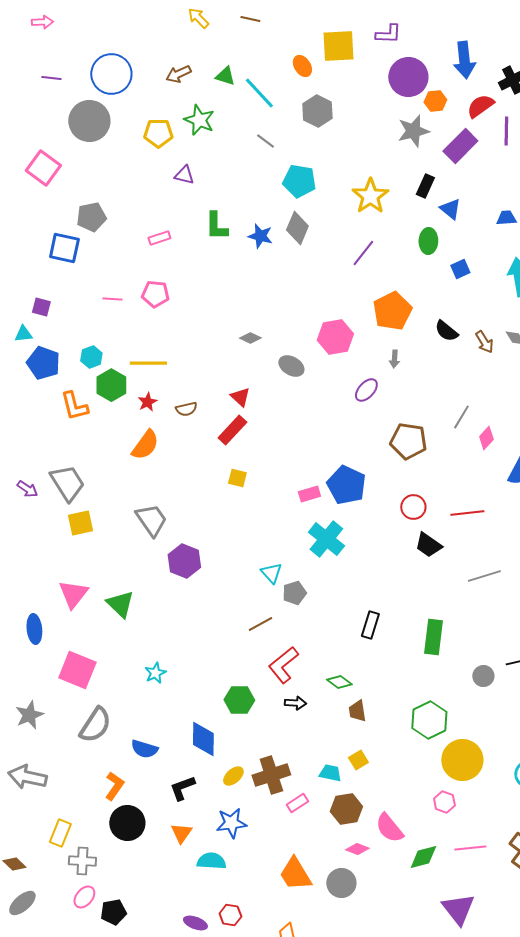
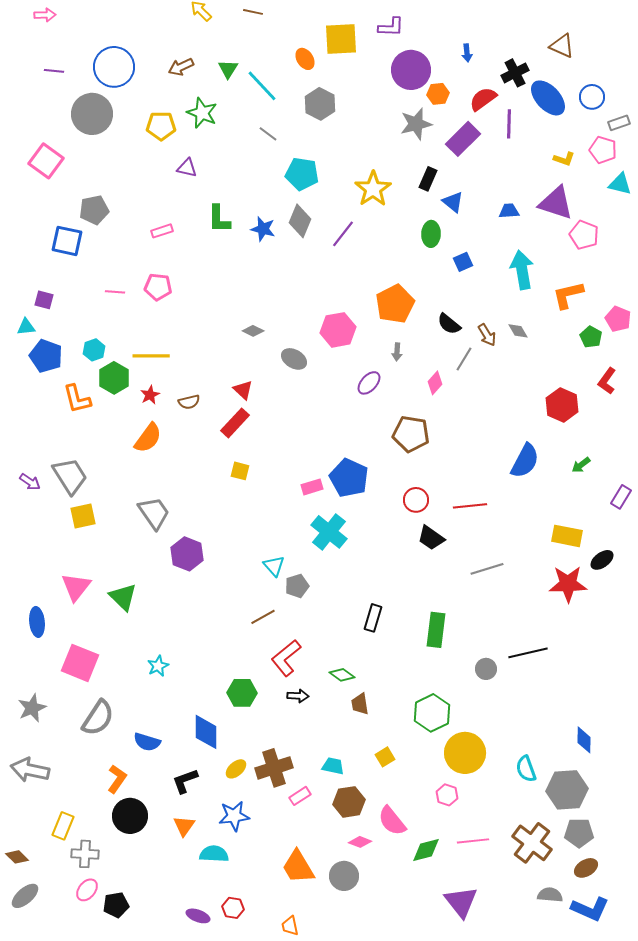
blue arrow: (464, 60) -> (467, 53), size x0.5
green triangle: (225, 76) -> (228, 69), turned 45
purple line: (363, 253) -> (343, 234), moved
gray line: (461, 417) -> (464, 359), moved
pink diamond: (486, 438) -> (435, 383), moved
yellow square: (358, 760) -> (385, 757), moved

